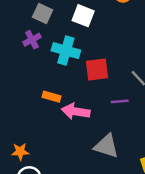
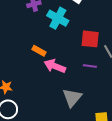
red square: (97, 70) -> (90, 39), moved
gray triangle: (106, 146) -> (72, 98), turned 40

